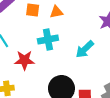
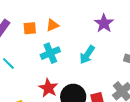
red star: (24, 60) -> (48, 88), moved, turned -30

